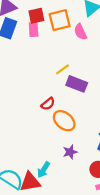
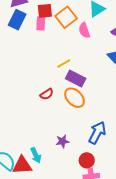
orange square: (60, 20) -> (66, 17), turned -30
orange ellipse: (64, 121) -> (74, 98), moved
cyan arrow: (44, 170) -> (36, 155), turned -63

